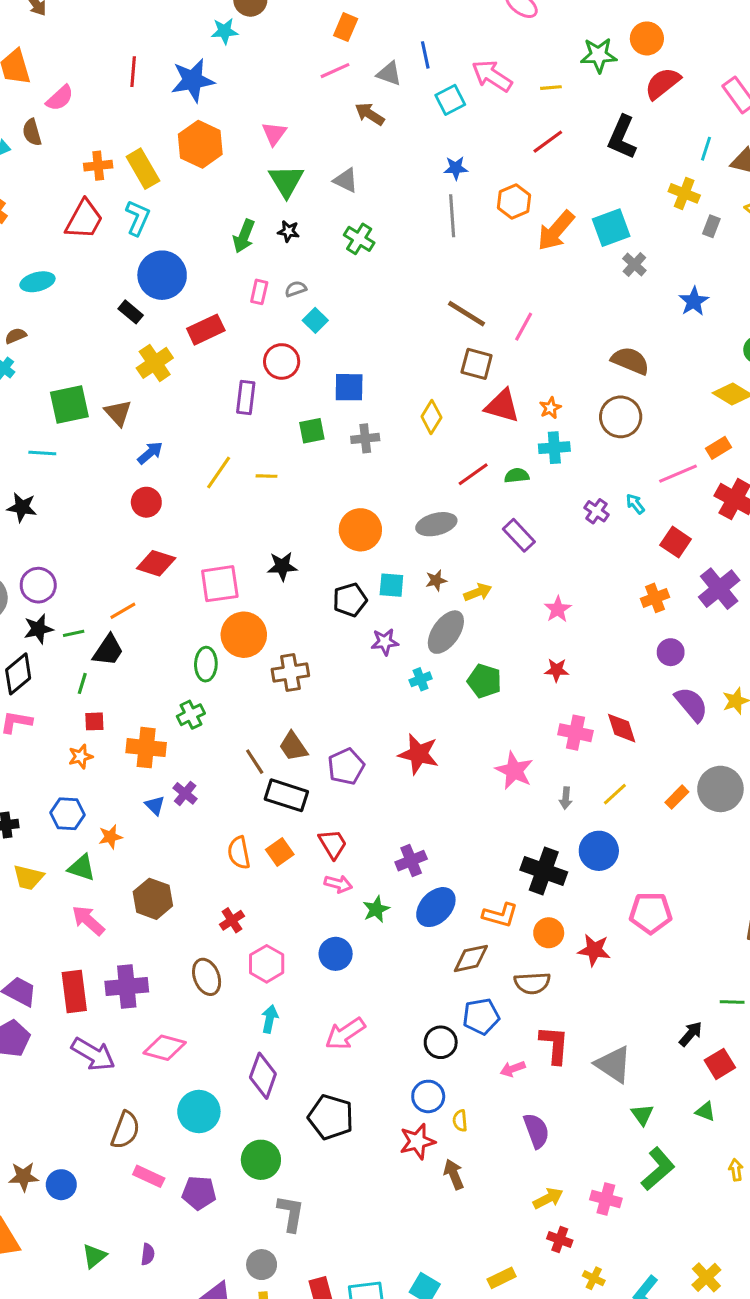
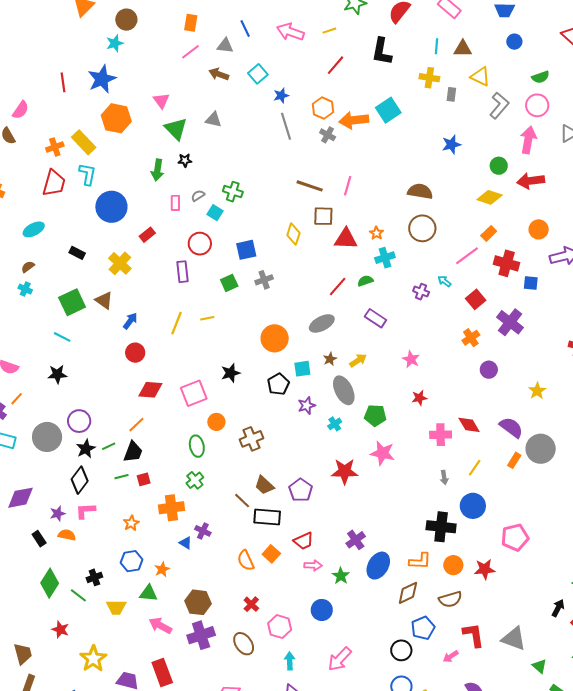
cyan square: (450, 100) -> (258, 74), moved
orange arrow: (556, 231) -> (354, 120), turned 56
green cross: (359, 239) -> (233, 192), moved
gray cross: (634, 265) -> (328, 135), moved
blue star: (694, 301) -> (451, 144), turned 30
black rectangle: (131, 312) -> (77, 253), moved
red rectangle: (206, 330) -> (147, 235), size x0.7
yellow diamond: (431, 417) -> (293, 234), moved
cyan line: (42, 453) -> (62, 337), turned 36
red square: (676, 542) -> (476, 299), turned 30
gray ellipse: (446, 632) -> (344, 390), turned -48
orange circle: (244, 635) -> (216, 422), size x0.6
green line: (82, 683) -> (121, 477), turned 72
purple semicircle: (691, 704) -> (511, 427), moved
red square: (94, 721) -> (144, 479), moved
pink star: (514, 771) -> (383, 453), moved
red trapezoid: (333, 844) -> (304, 541), turned 110
purple cross: (127, 987) -> (201, 635), moved

